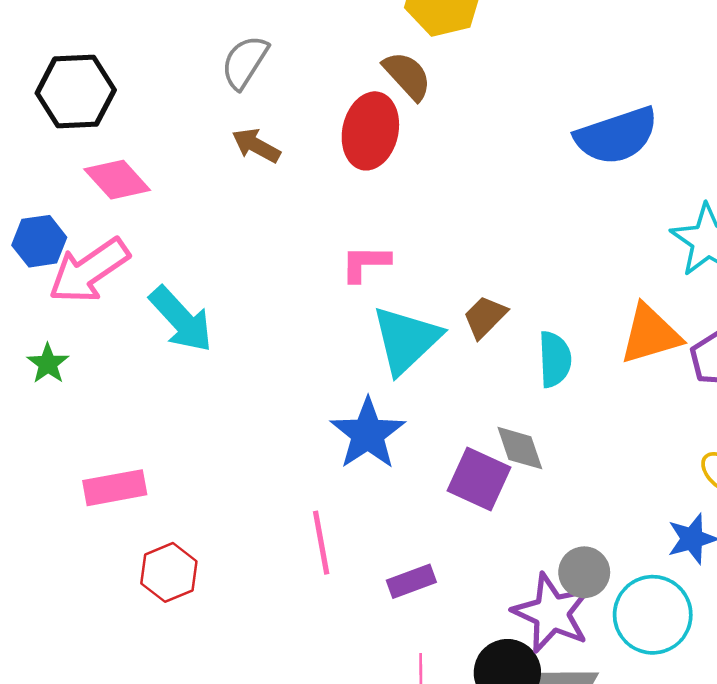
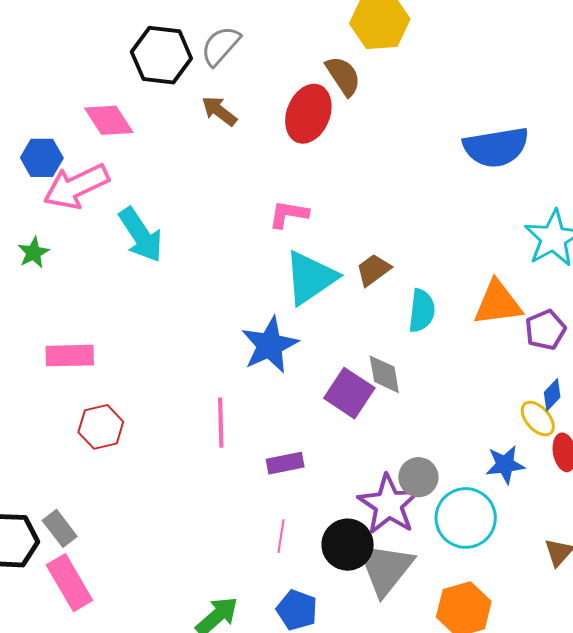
black hexagon: (76, 92) -> (161, 55), moved

